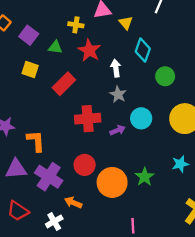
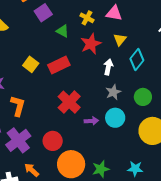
yellow triangle: (126, 23) -> (120, 39), moved
yellow square: (30, 69) -> (31, 64), moved
green circle: (165, 76) -> (143, 97), moved
gray star: (118, 94) -> (113, 92), moved
red cross: (88, 119) -> (69, 102), turned 30

